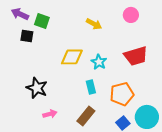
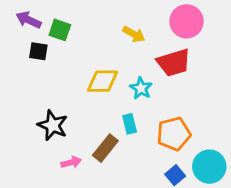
pink circle: (131, 15) -> (187, 21), size x1.5
red trapezoid: (136, 56) -> (174, 63), moved
brown rectangle: (86, 116) -> (105, 148), moved

